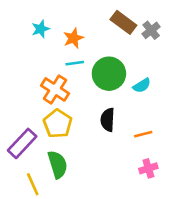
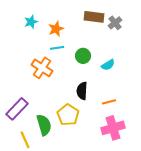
brown rectangle: (123, 22) -> (94, 17), turned -30
green circle: (109, 74) -> (83, 56), size x0.6
yellow pentagon: (58, 124) -> (68, 115), moved
pink cross: (148, 168) -> (113, 128), size x1.6

